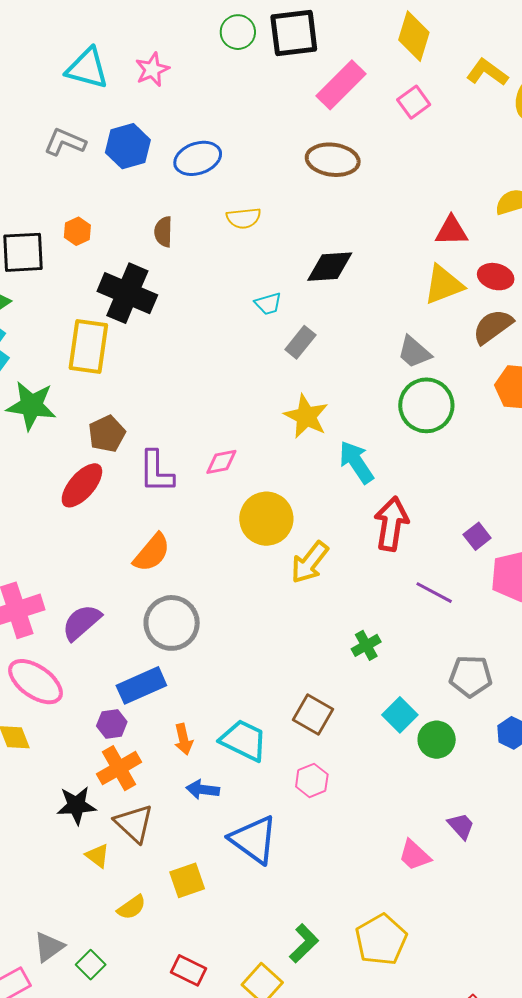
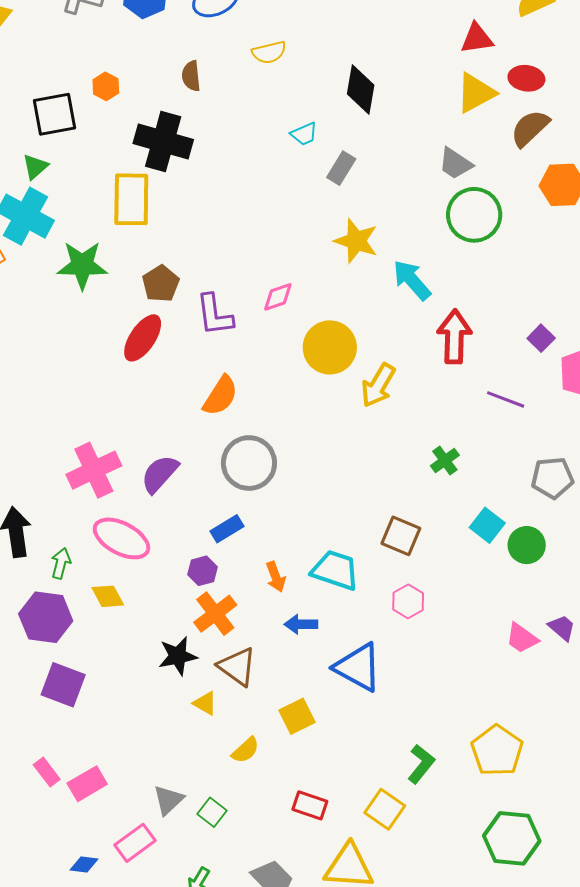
black diamond: (330, 267) -> (361, 90), turned -69
blue rectangle: (141, 685) -> (227, 529), size x0.7
pink trapezoid: (415, 855) -> (522, 638), moved

